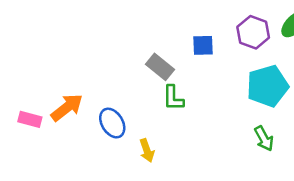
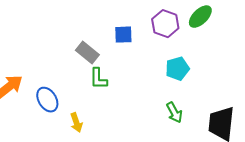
cyan pentagon: (268, 86) -> (177, 69), size x0.7

